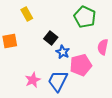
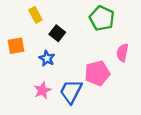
black square: (51, 38) -> (57, 33), moved
blue star: (63, 52) -> (47, 58), moved

